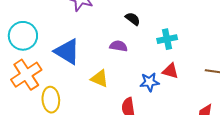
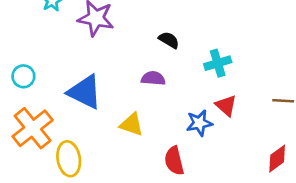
cyan circle: (23, 36) -> (23, 76), size x0.6
red triangle: (170, 71) -> (226, 106), turned 30

